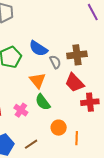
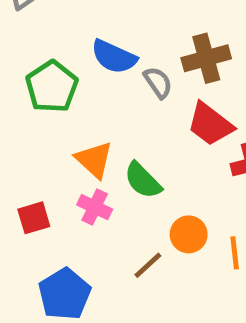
orange triangle: (38, 81) -> (94, 160), moved
brown line: (31, 144) -> (148, 265), moved

